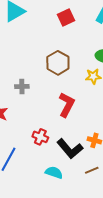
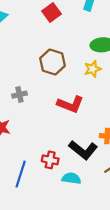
red L-shape: (67, 105) -> (70, 104), turned 95
red cross: (40, 137) -> (50, 160), moved

